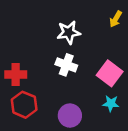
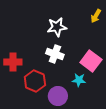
cyan star: (111, 103) -> (79, 80), moved
red hexagon: (24, 105) -> (35, 81), moved

